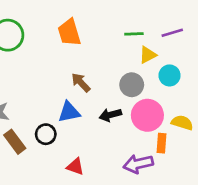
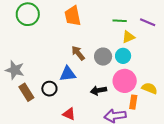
purple line: (172, 33) -> (148, 22), turned 35
cyan circle: (170, 75) -> (123, 56), moved
gray circle: (132, 85) -> (103, 57), moved
black arrow: (110, 115) -> (98, 90), moved

